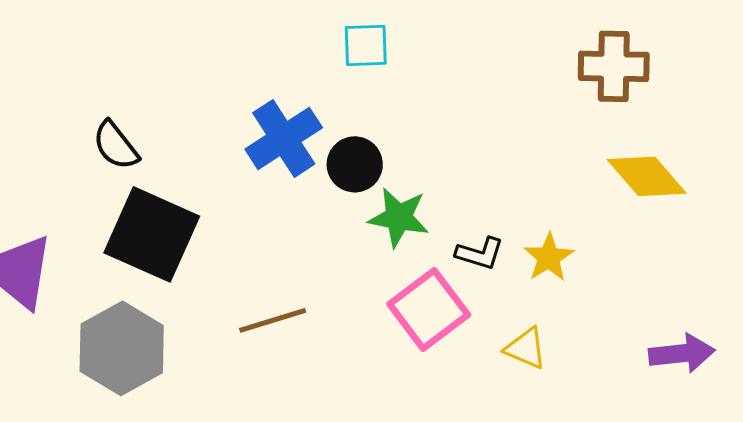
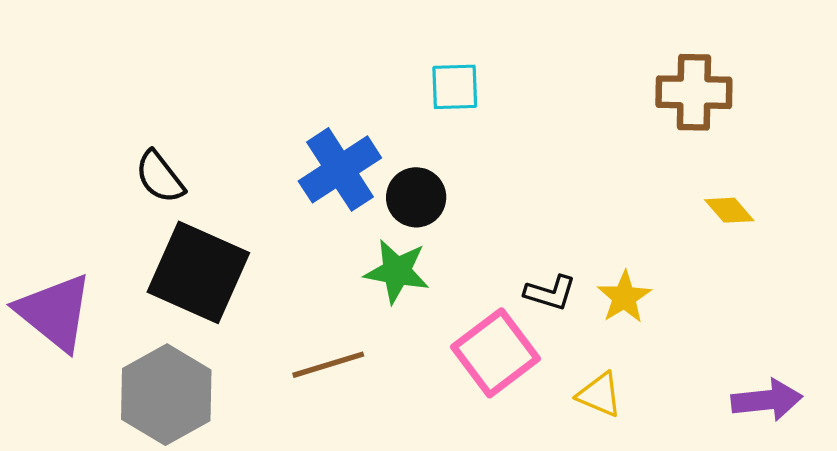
cyan square: (366, 45) -> (455, 87), moved
yellow diamond: (647, 176) -> (729, 210), size x0.6
green star: (399, 217) -> (397, 271), moved

